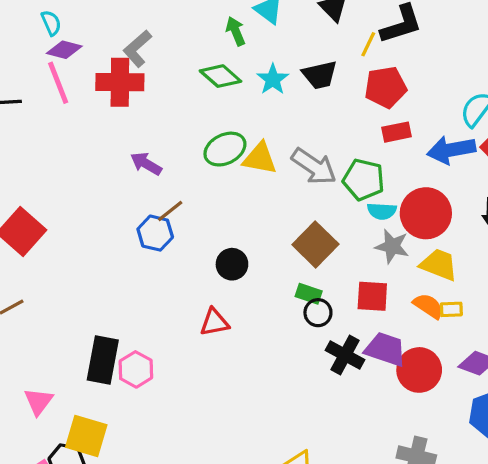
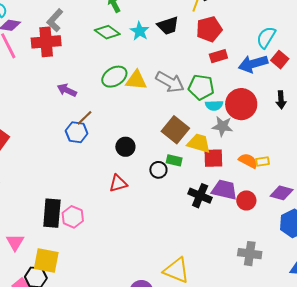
yellow trapezoid: (439, 265) -> (199, 143), moved
black circle: (318, 313) -> (158, 170), moved
red circle: (419, 370) -> (246, 200), size x0.7

